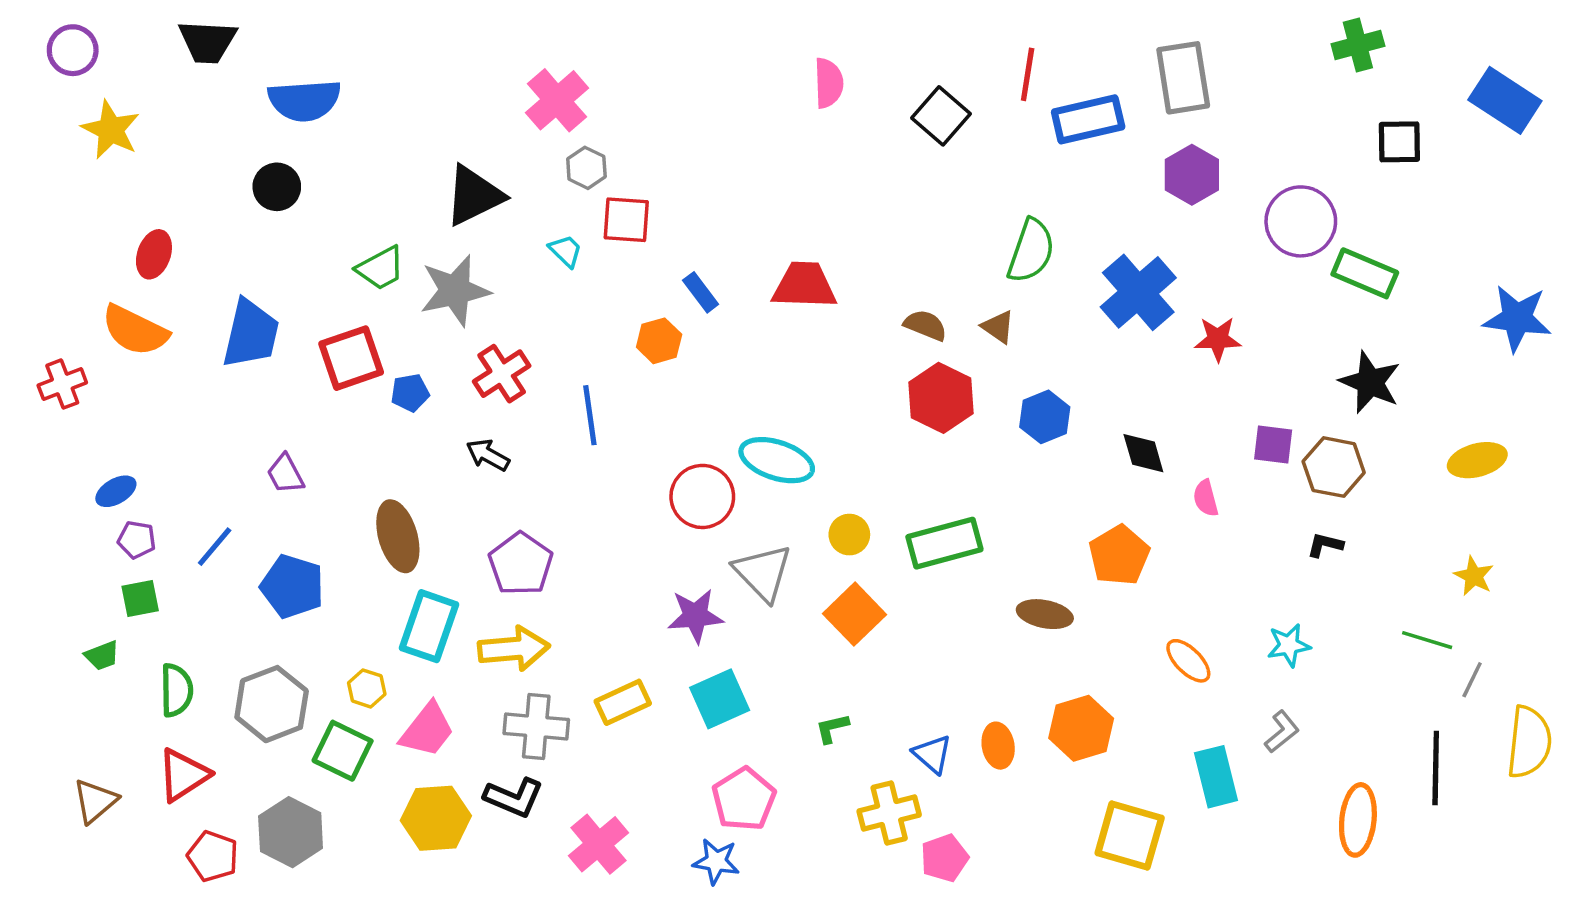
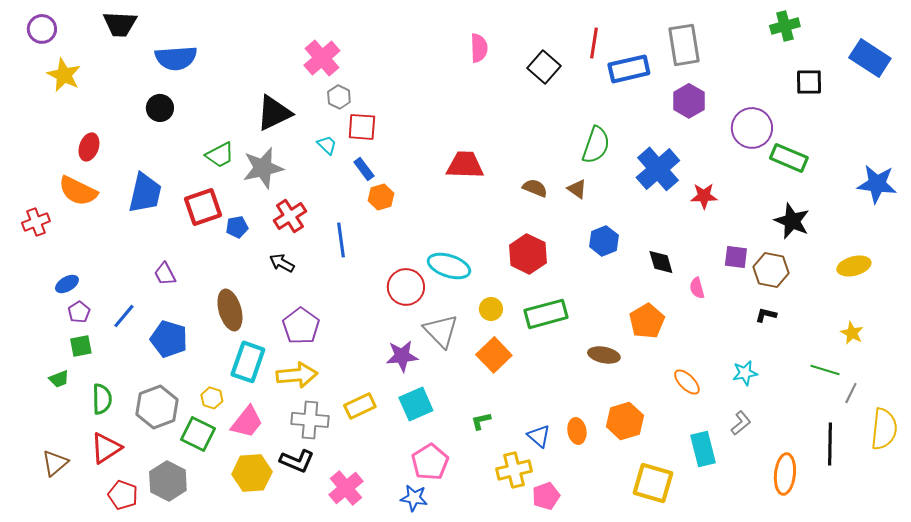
blue rectangle: (701, 292) -> (364, 169), moved
red hexagon: (941, 398) -> (528, 254), moved
purple pentagon: (137, 540) -> (79, 312), turned 30

